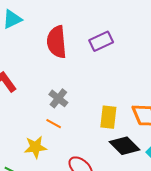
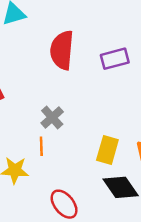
orange line: (54, 124) -> (41, 146), turned 49

